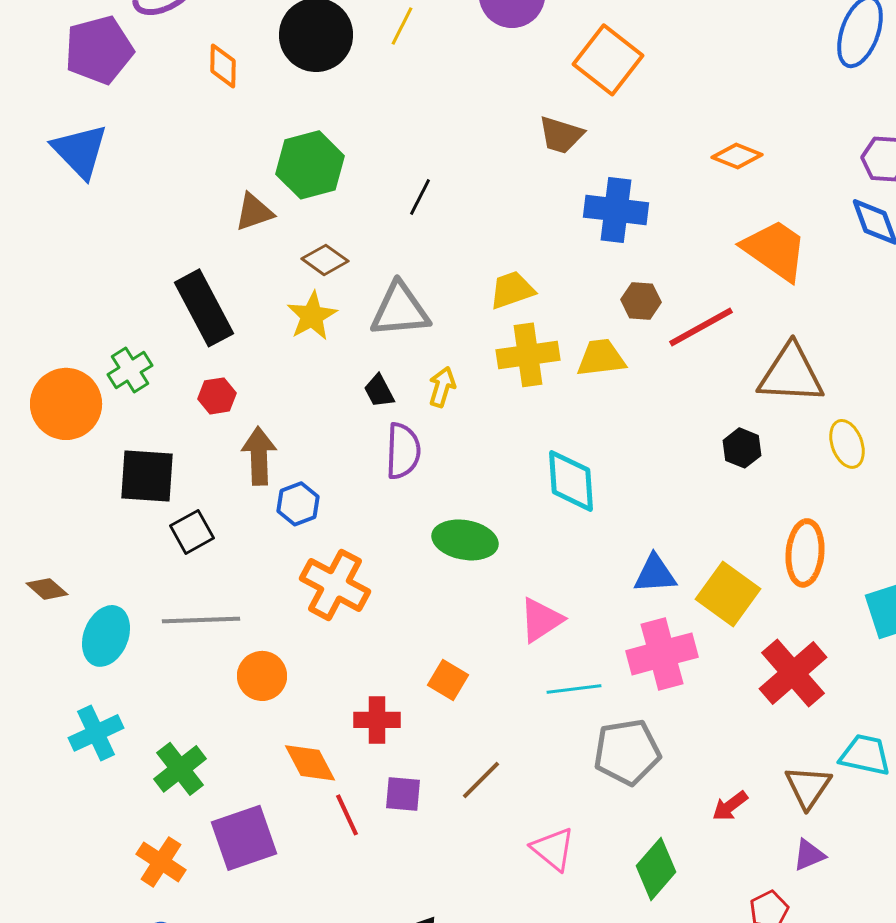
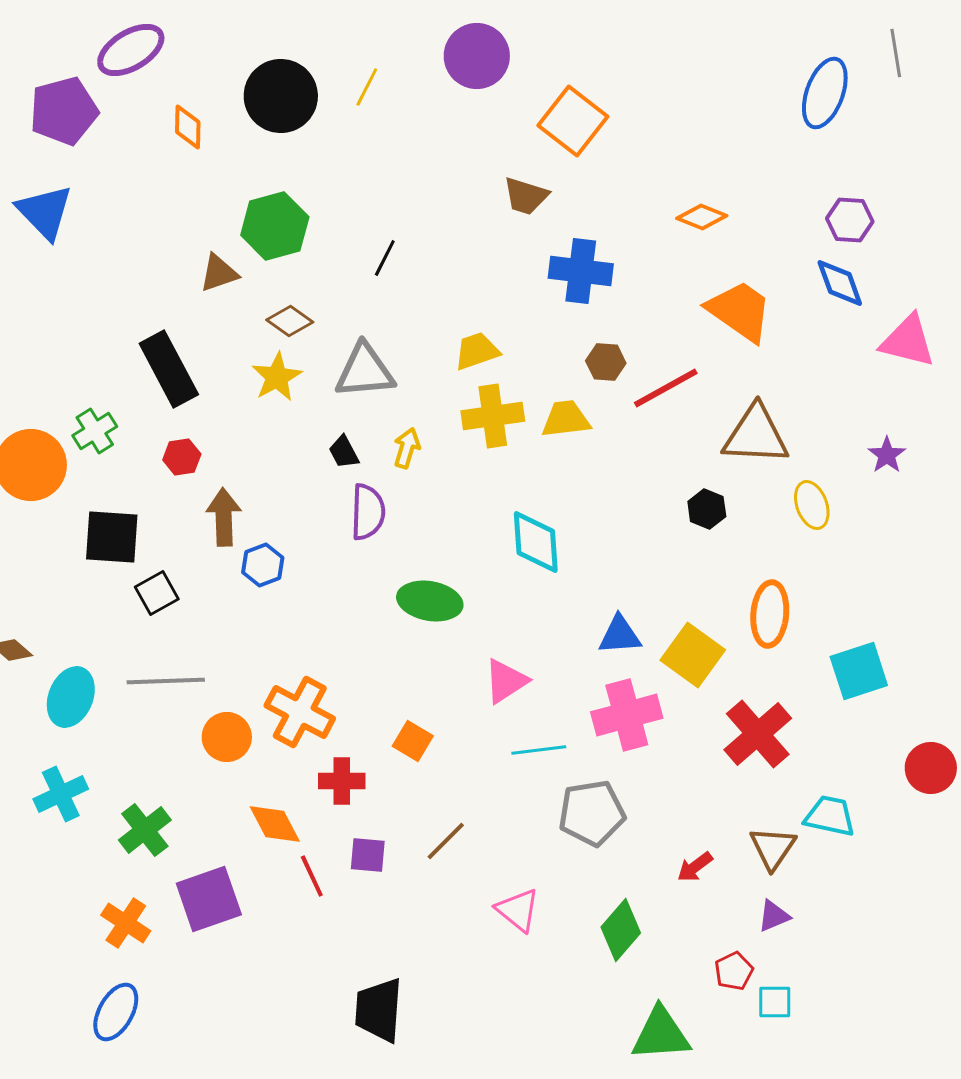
orange cross: (335, 585) -> (300, 712), moved

